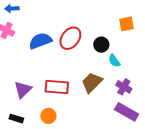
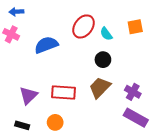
red ellipse: (70, 38) -> (84, 26), moved
black circle: (101, 45) -> (103, 60), moved
cyan semicircle: (114, 61) -> (106, 34), moved

